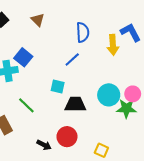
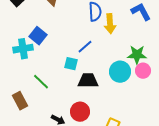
yellow arrow: (113, 45) -> (110, 24), moved
blue line: (72, 59) -> (85, 47), moved
green star: (126, 108) -> (137, 55), moved

